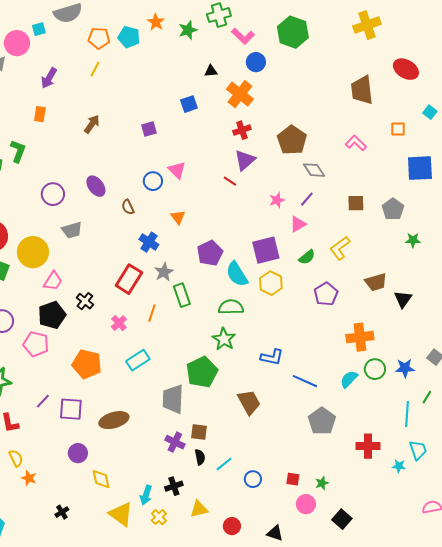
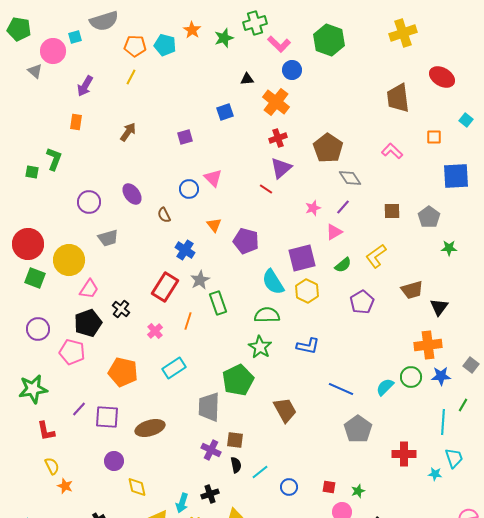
purple pentagon: (210, 253) -> (246, 241), moved, turned -30
orange cross: (360, 337) -> (428, 345), moved
blue L-shape: (272, 357) -> (308, 346), moved

